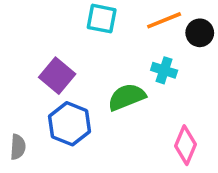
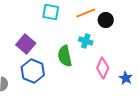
green semicircle: (127, 97) -> (65, 56), turned -80
pink diamond: (185, 145) -> (103, 68), moved

